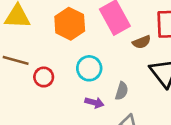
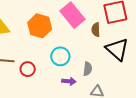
brown semicircle: (142, 42) -> (96, 30), turned 120

